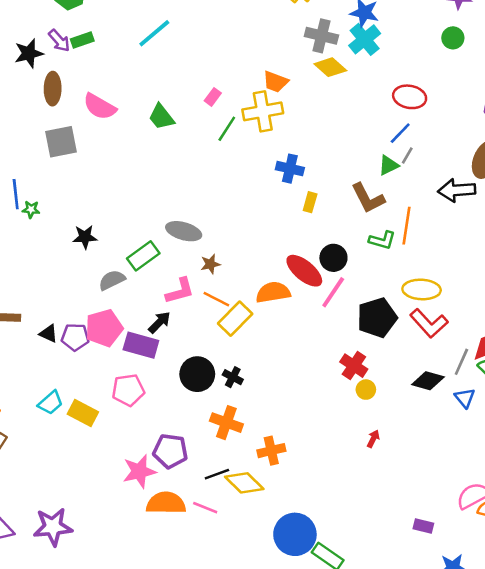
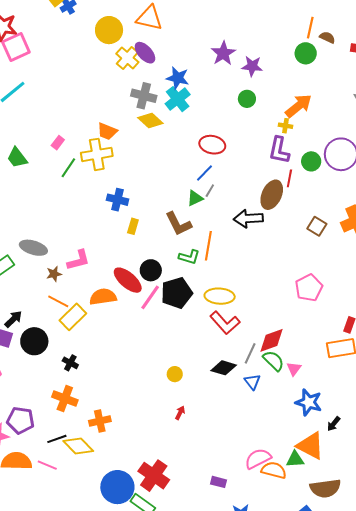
pink L-shape: (180, 291) -> (78, 260), moved
black pentagon: (377, 318) -> (177, 293), moved
red cross: (354, 366) -> (154, 476), moved, size x1.4
black circle: (197, 374) -> (34, 341), moved

